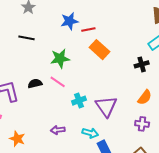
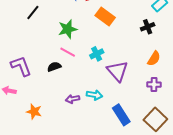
black line: (26, 38) -> (33, 13), turned -56
black semicircle: (35, 84) -> (54, 67), moved
cyan cross: (79, 101) -> (97, 54), moved
cyan arrow: (90, 133) -> (94, 95), moved

